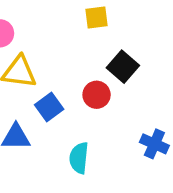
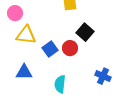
blue square: (49, 107) -> (50, 49), moved

